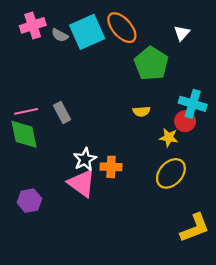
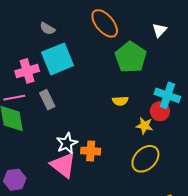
pink cross: (33, 25) -> (27, 71), moved
cyan square: (87, 32) -> (58, 59), moved

